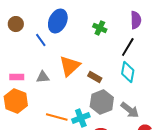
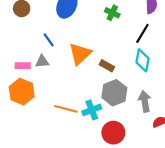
blue line: (41, 40) -> (49, 40), moved
gray triangle: (43, 77) -> (42, 61), moved
gray arrow: (130, 110) -> (145, 101), turned -138

